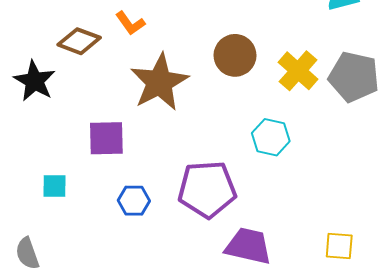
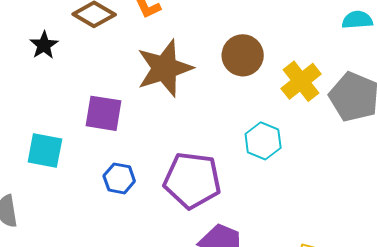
black star: (35, 81) -> (44, 45), size x0.7
cyan square: (54, 186) -> (45, 150), size x1.4

